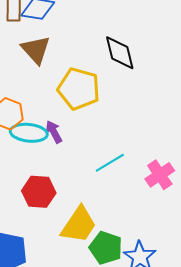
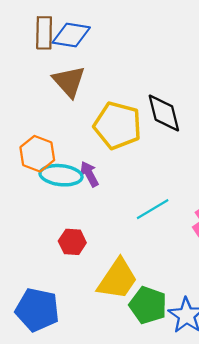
black diamond: (120, 53) -> (164, 113), moved
red hexagon: (39, 192) -> (72, 242), size x0.7

